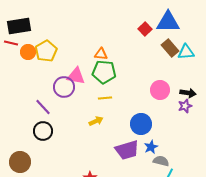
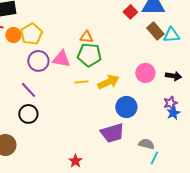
purple circle: (64, 87) -> (38, 61), moved
yellow line: (105, 98) -> (81, 82), moved
purple star: (185, 106) -> (170, 103), moved
yellow arrow: (96, 121) -> (108, 82), moved, size x1.5
blue star: (151, 147) -> (173, 113), moved

